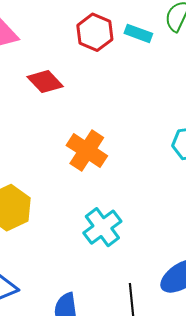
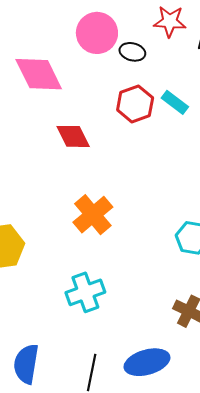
cyan rectangle: (138, 33) -> (175, 102), moved

